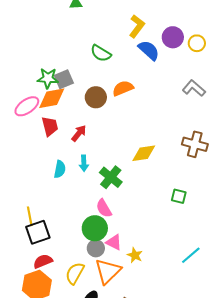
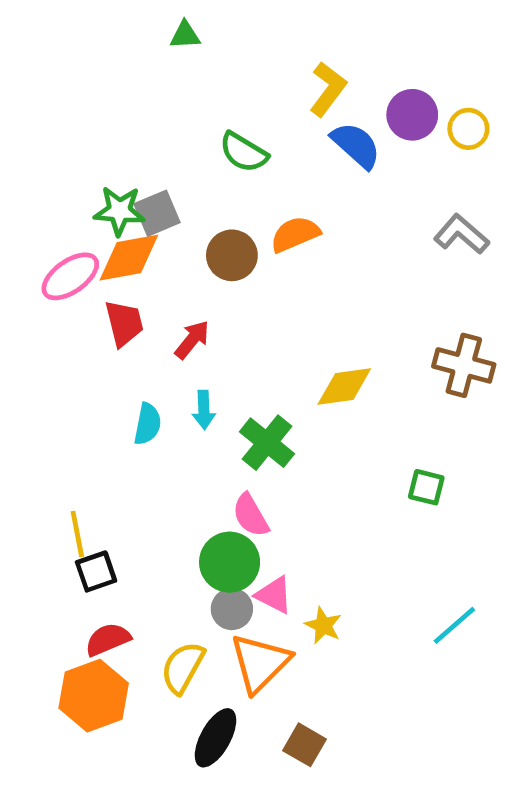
black square: (38, 232) -> (96, 572), size x0.7

